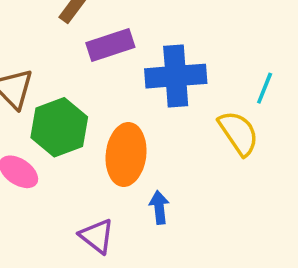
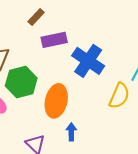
blue cross: (176, 76) -> (88, 61), turned 32
yellow semicircle: (239, 133) -> (119, 96), turned 52

